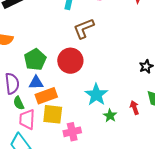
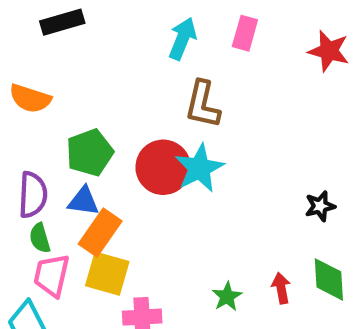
brown L-shape: (84, 28) -> (203, 104), turned -65
cyan star: (96, 95) -> (199, 168), moved
orange rectangle: (46, 96) -> (100, 232), turned -45

